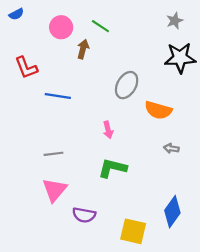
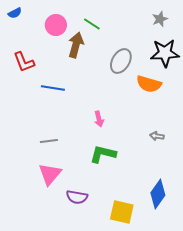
brown arrow: (83, 49) -> (76, 45), size x1.4
gray ellipse: (127, 85) -> (121, 61), moved
orange semicircle: (158, 110) -> (149, 84), moved

